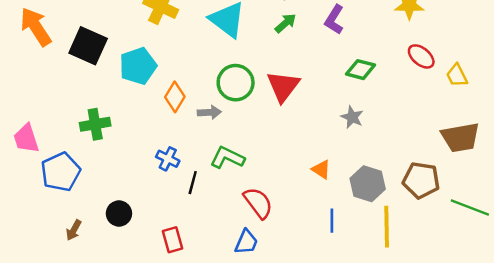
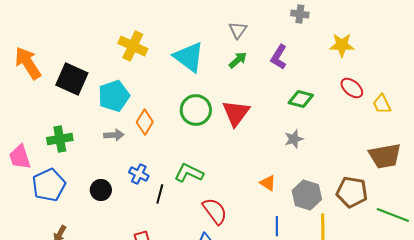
gray arrow: (209, 112) -> (114, 135), moved
gray star: (352, 117) -> (294, 139), turned 30
green cross: (95, 124) -> (60, 139), moved
black circle: (119, 213) -> (101, 190), moved

